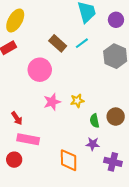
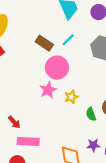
pink circle: (40, 70) -> (57, 68), moved
pink star: (52, 102) -> (48, 90), moved
purple star: (93, 144) -> (93, 145), moved

